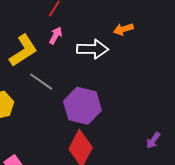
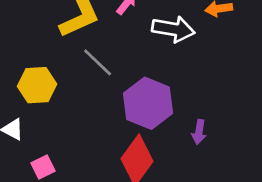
purple arrow: (153, 140) -> (199, 132), moved, turned -36

